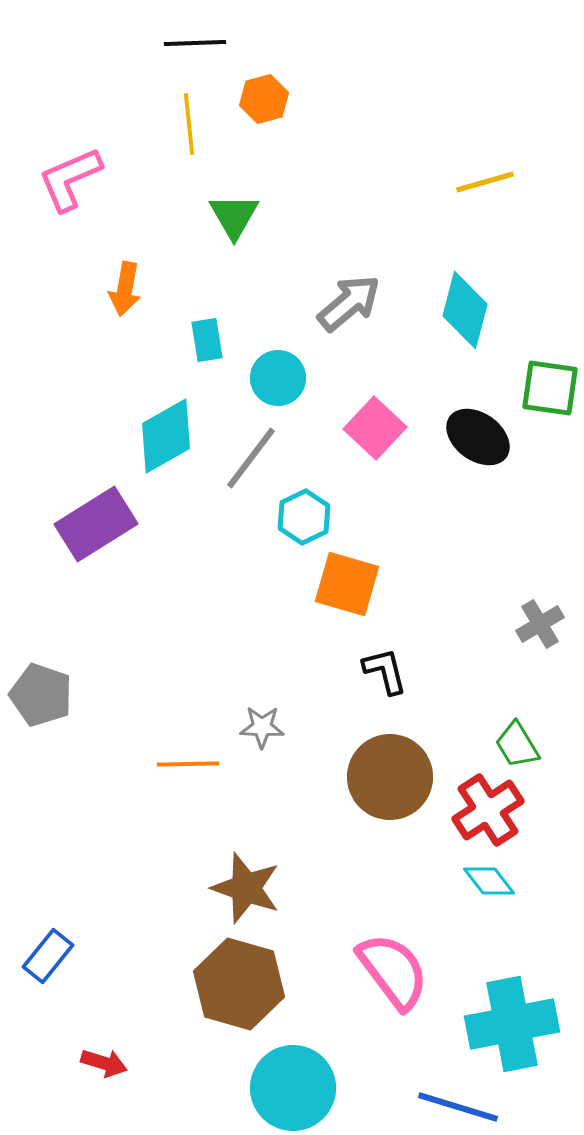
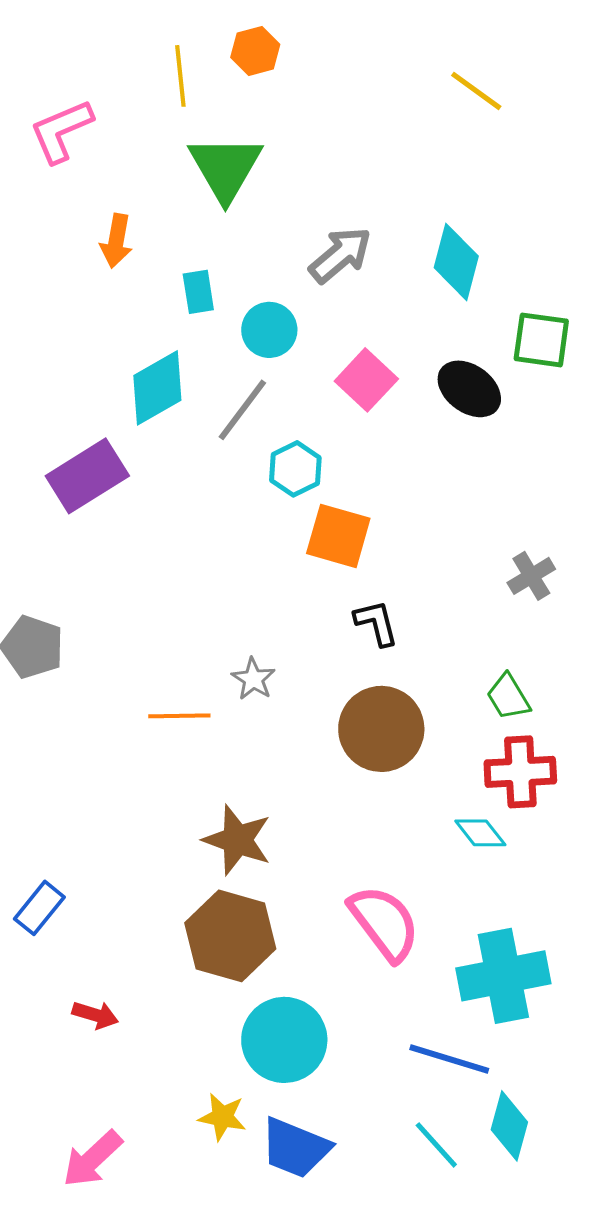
yellow line: (485, 182) -> (476, 91), moved, turned 52
green triangle: (234, 216) -> (225, 168), size x1.5
gray star: (262, 727) -> (253, 679), turned 30
red cross: (488, 810) -> (520, 772), moved, turned 30

